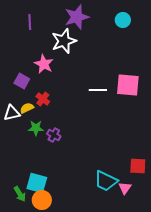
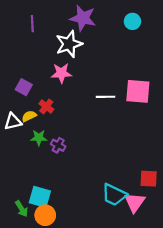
purple star: (77, 17) -> (83, 18), turned 30
pink star: (44, 64) -> (61, 73), moved, turned -30
pink triangle: (125, 188) -> (135, 202), size x1.5

